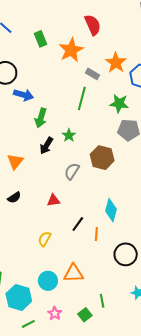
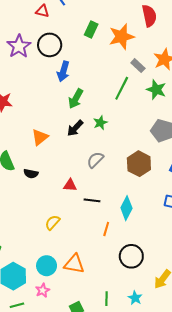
green rectangle: (40, 39) -> (91, 30), moved, turned 35
blue arrow: (24, 95) -> (63, 71), turned 78
green star: (119, 104) -> (156, 90), moved
brown hexagon: (102, 158) -> (139, 164), moved
black semicircle: (14, 198) -> (31, 174), turned 32
black line: (78, 224) -> (92, 200), moved, turned 49
green line: (102, 301) -> (107, 299), moved
pink star: (55, 313) -> (43, 290), moved

